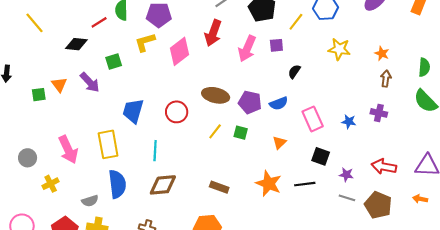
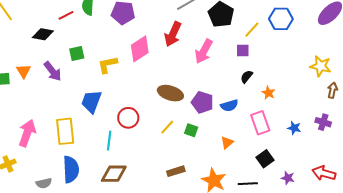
yellow L-shape: (145, 42) -> (108, 65), moved
purple square: (276, 45) -> (243, 51), moved
yellow star: (339, 49) -> (321, 66), moved
orange star: (382, 53) -> (268, 93), moved
red circle: (177, 112) -> (128, 118), moved
pink arrow: (68, 150) -> (27, 133), turned -140
black square: (321, 156) -> (265, 159), turned 30
brown rectangle: (219, 187) -> (176, 171), moved, turned -42

